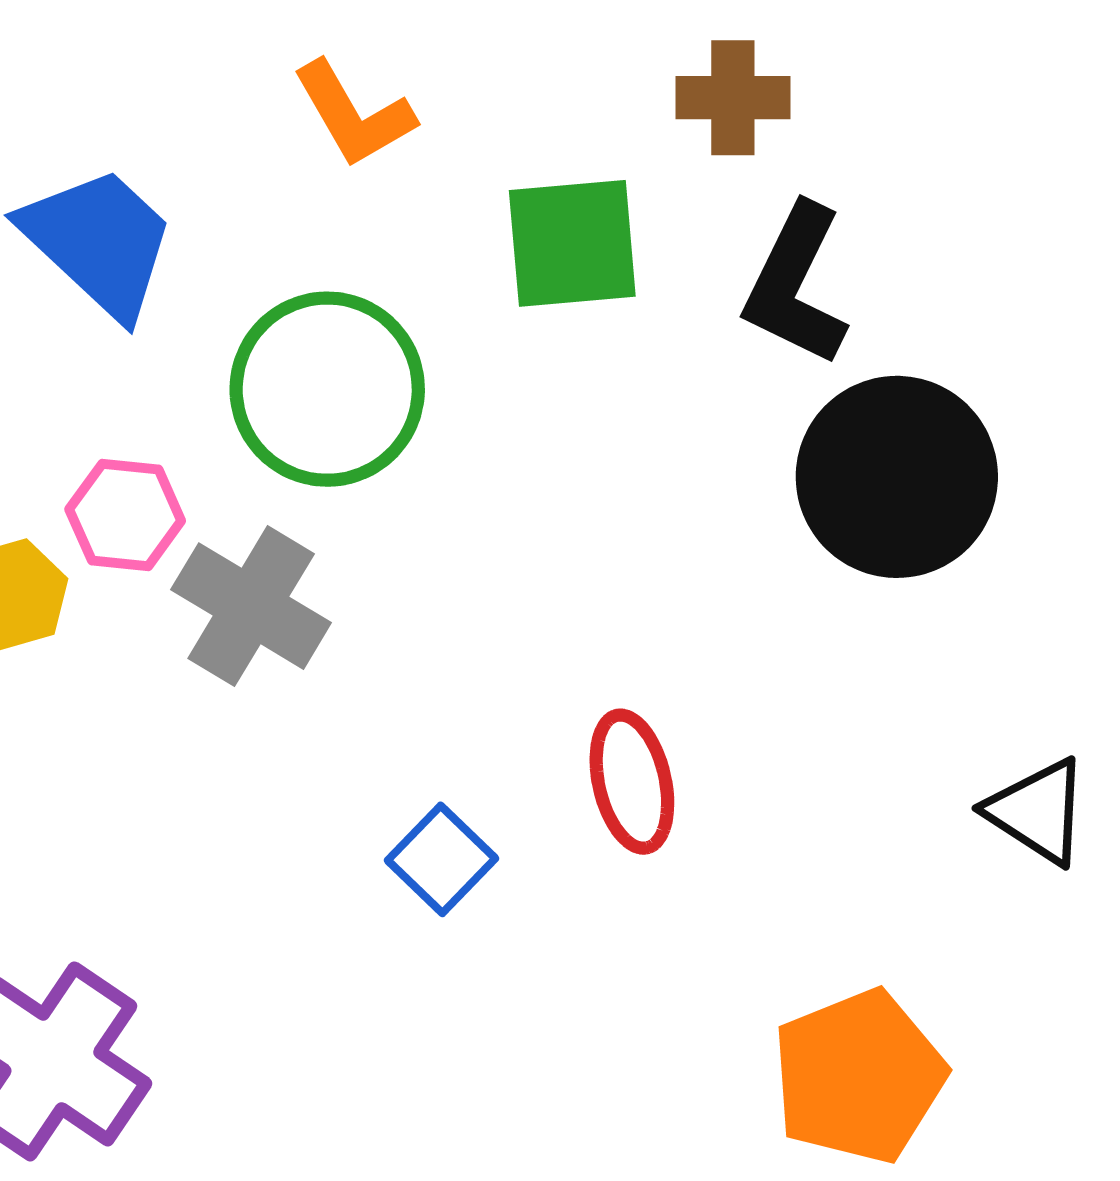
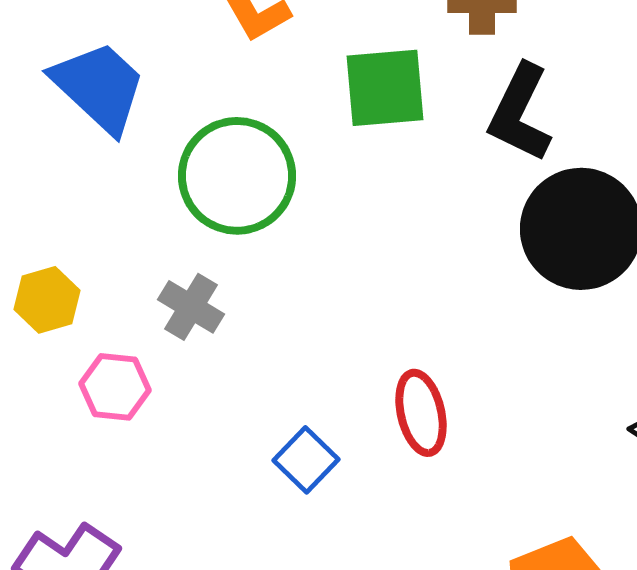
pink hexagon: (125, 515) -> (115, 387), moved
gray cross: (251, 606) -> (191, 307), size x0.7

